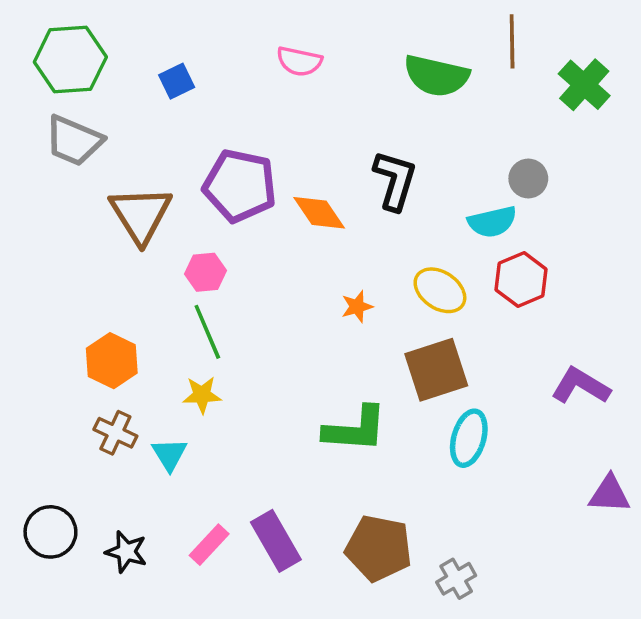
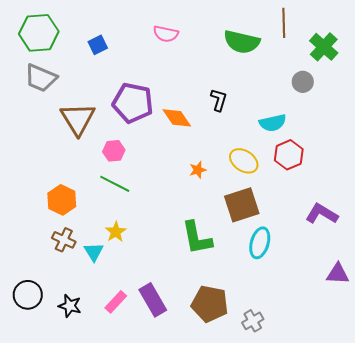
gray circle: (528, 179) -> (303, 82), moved
black L-shape: (395, 180) -> (219, 100), size x0.7
green line: (207, 332) -> (115, 184), turned -40
yellow star: (202, 395) -> (116, 232), moved, turned -30
green L-shape: (355, 429) -> (197, 238), turned 75

